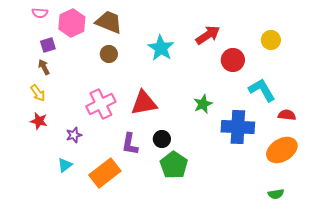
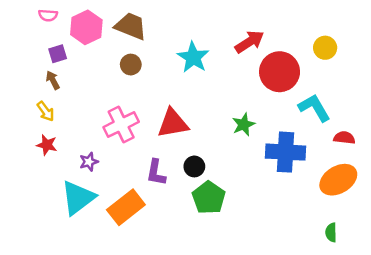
red circle: (233, 60) -> (280, 72), size x1.4
cyan triangle: (65, 165) -> (78, 198), size x2.0
green semicircle: (276, 194) -> (331, 232), turned 98

